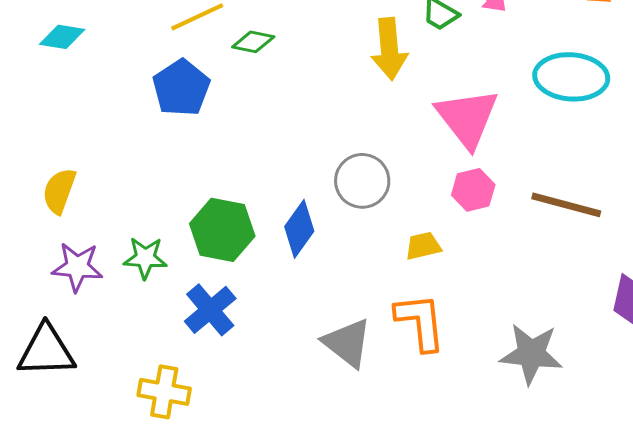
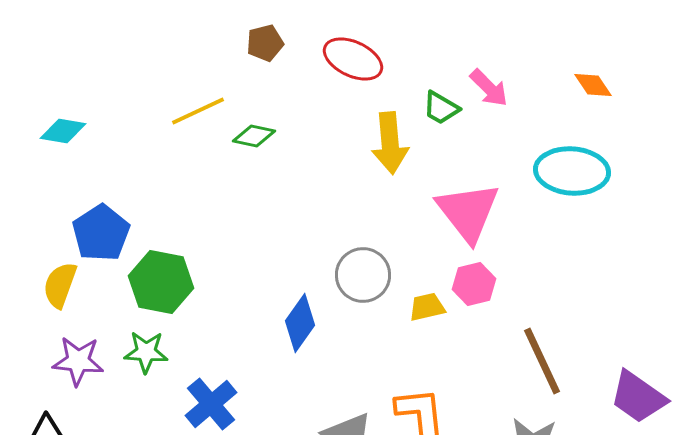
blue pentagon: (181, 88) -> (101, 233), moved
brown line: (566, 205) -> (542, 361), moved, turned 50
green hexagon: (222, 230) -> (161, 282), moved
yellow trapezoid: (423, 246) -> (427, 307), moved

